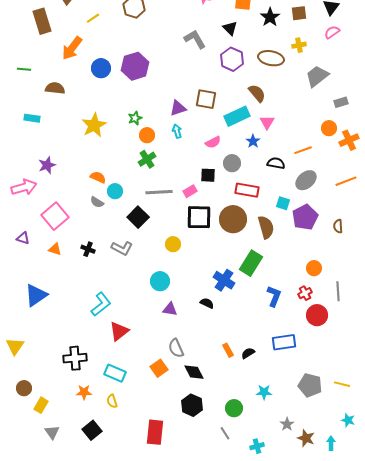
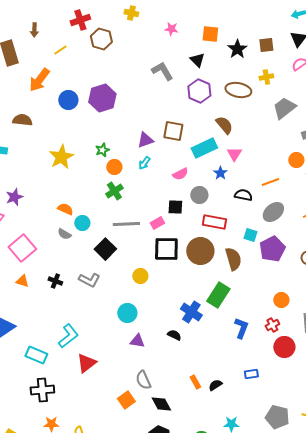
cyan arrow: (177, 131) -> (144, 163), turned -128
blue rectangle: (284, 342) -> (251, 374), size x0.6
cyan rectangle: (115, 373) -> (36, 355), moved

